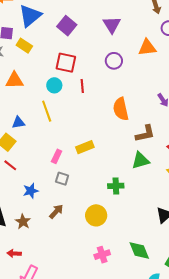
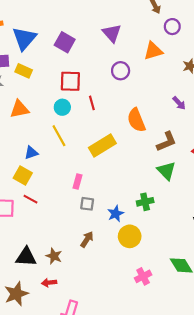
yellow rectangle: (85, 147) -> (102, 146), moved, size x1.4
green triangle: (140, 160) -> (166, 171), turned -48
blue star: (31, 191) -> (116, 214), moved
red arrow: (14, 253) -> (49, 283), moved

